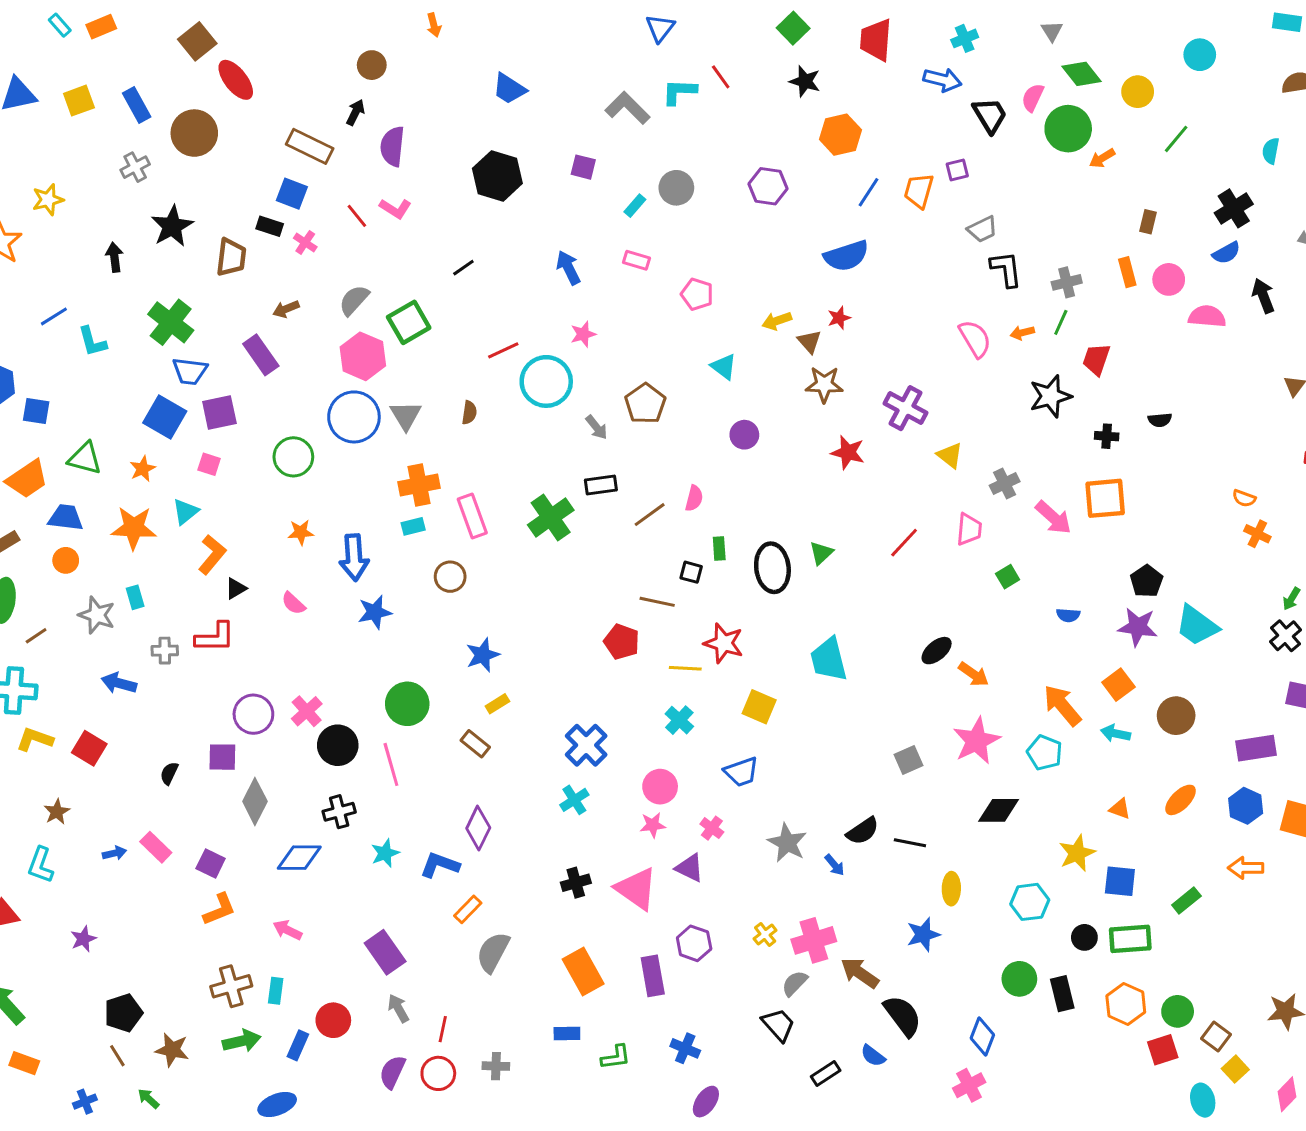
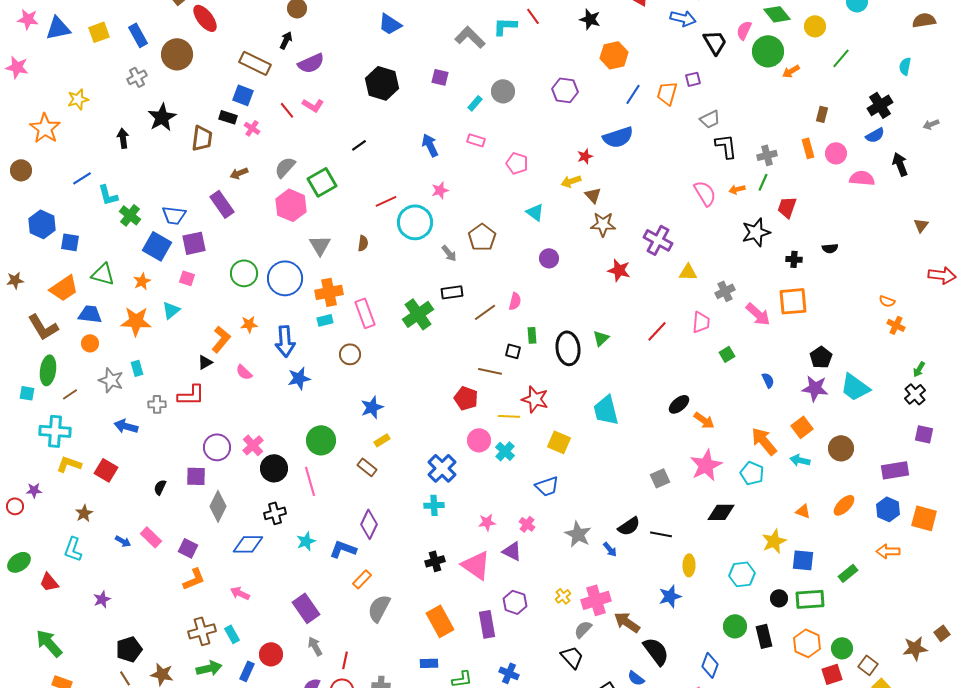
purple semicircle: (392, 146) -> (311, 63), turned -120
red star: (839, 318) -> (585, 156), moved
green cross: (171, 322) -> (130, 215), moved, size x0.7
blue circle: (354, 417) -> (285, 278), moved
yellow triangle: (950, 455) -> (688, 272), turned -36
orange L-shape: (212, 554) -> (221, 339), moved
blue semicircle: (1068, 615) -> (768, 380), turned -119
pink circle: (660, 787) -> (479, 440), moved
cyan cross: (574, 800) -> (434, 505), turned 30
blue arrow: (114, 853) -> (123, 541), turned 42
cyan rectangle: (276, 991) -> (232, 634), turned -36

